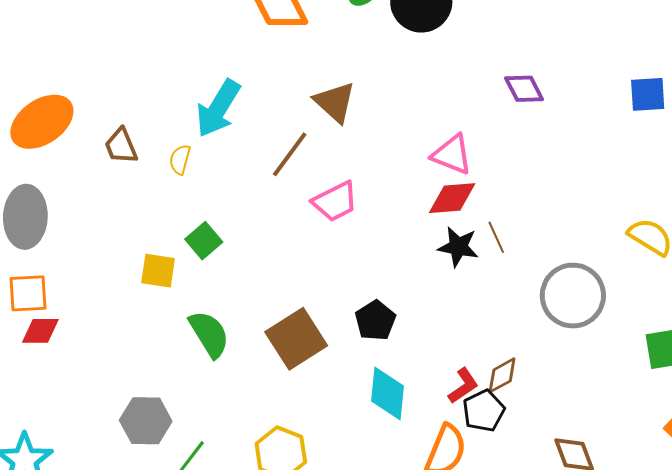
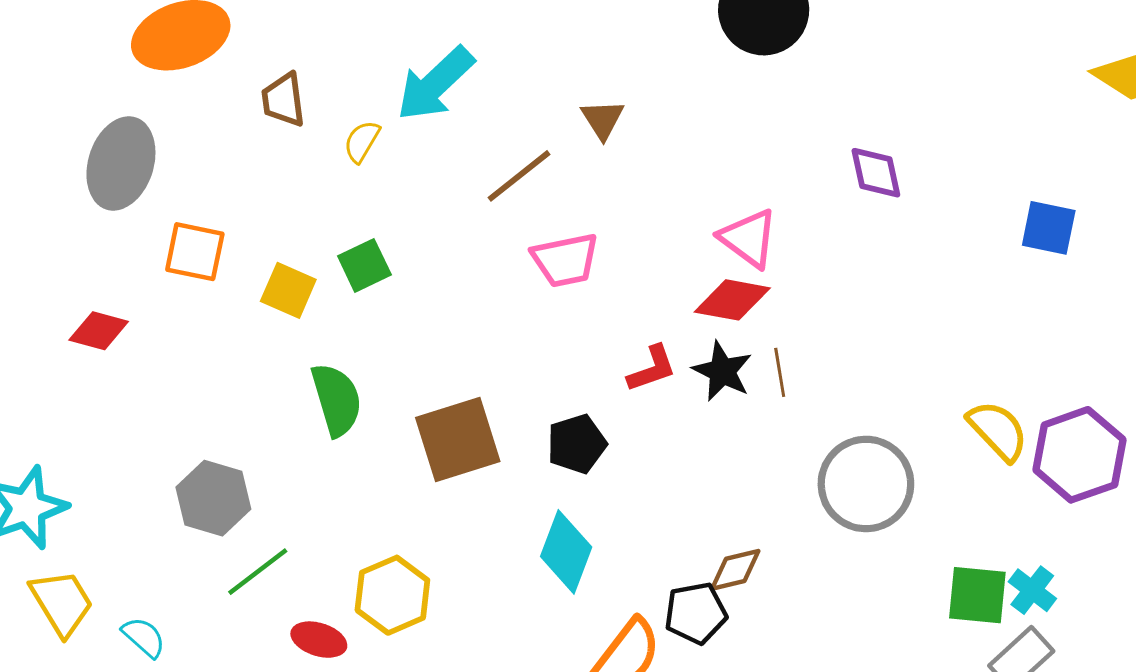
brown triangle: (335, 102) -> (603, 119), size x0.7
orange square: (28, 293) -> (195, 252), moved
red L-shape: (463, 386) -> (652, 369), moved

